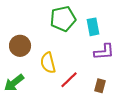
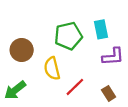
green pentagon: (63, 19) -> (68, 36), moved
brown rectangle: (100, 86) -> (109, 93), turned -48

